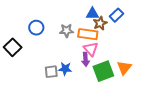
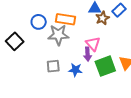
gray star: (67, 31) -> (58, 35), moved, size x1.5
orange rectangle: (88, 34) -> (65, 19), moved
blue star: (65, 69) -> (75, 70), moved

